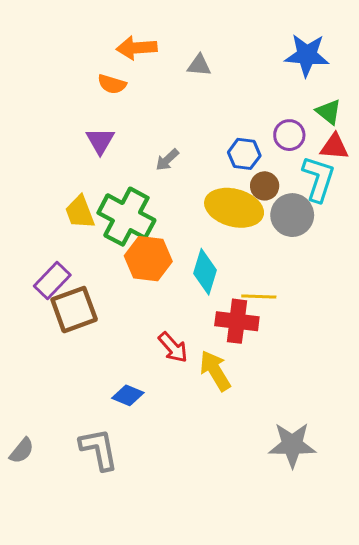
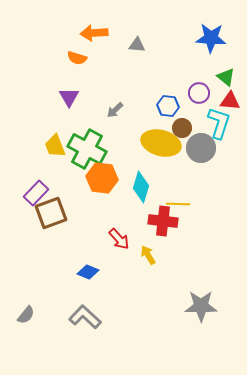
yellow arrow: (215, 371) -> (148, 255), size x0.7
gray L-shape: (99, 449) -> (85, 317), moved, turned -36
gray semicircle: (22, 451) -> (26, 315), moved

